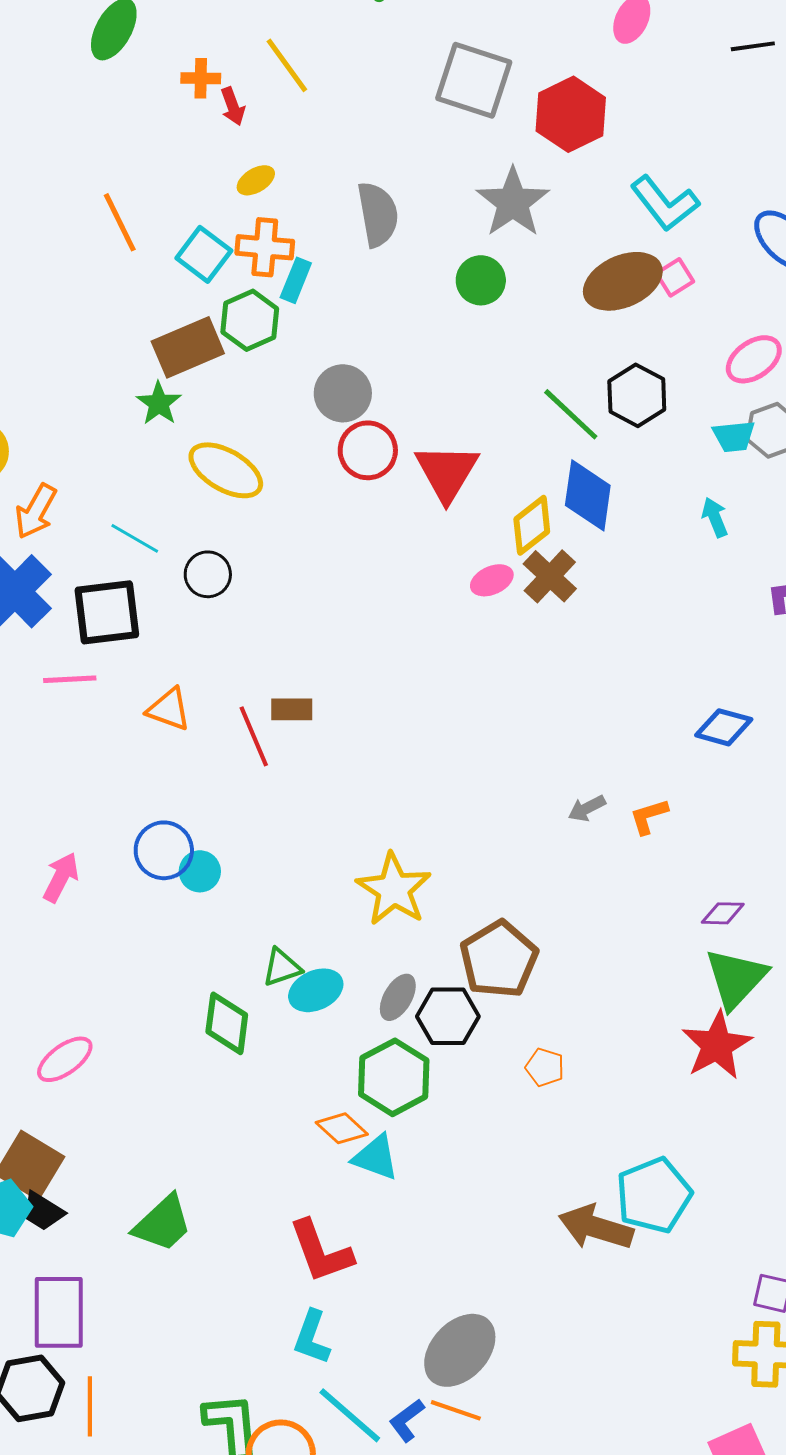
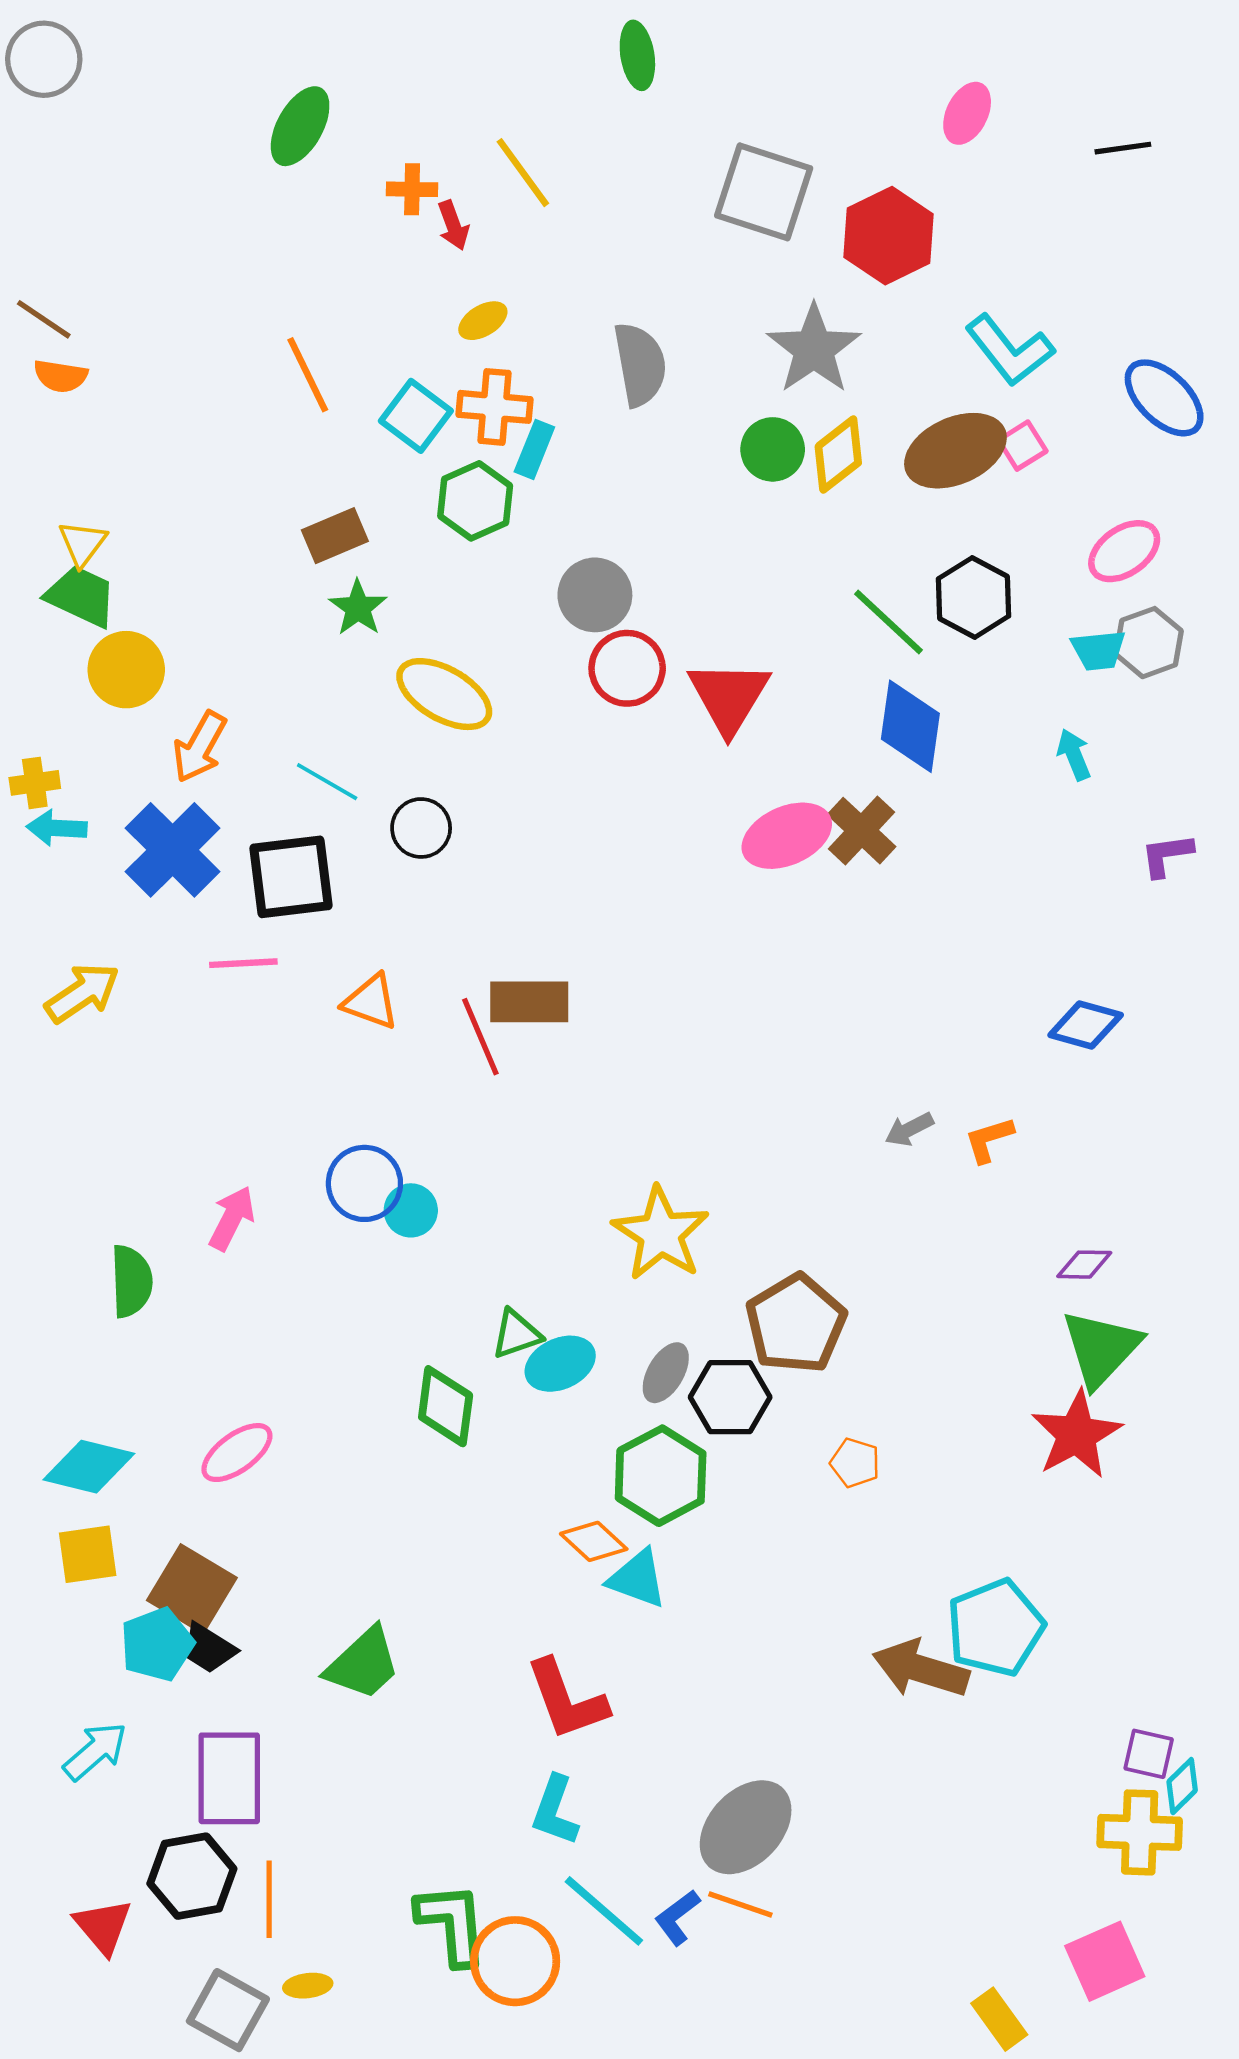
brown rectangle: (188, 347) -> (335, 536), moved, size x0.7
yellow diamond: (532, 525) -> (838, 455), moved
pink ellipse: (492, 580) -> (787, 836), size x1.6
brown rectangle: (292, 709) -> (529, 1002), size x1.5

